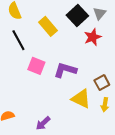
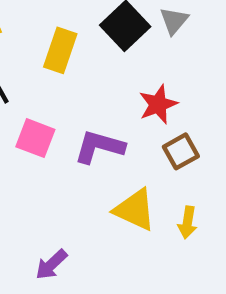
yellow rectangle: (48, 26) -> (60, 50), turned 60
red star: (93, 37) -> (158, 104), moved
brown square: (102, 83) -> (181, 151), moved

